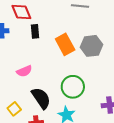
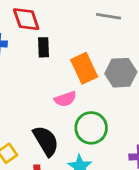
pink semicircle: (24, 71) -> (65, 99), moved

